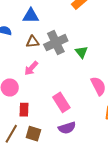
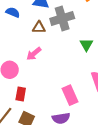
gray cross: (56, 43) -> (62, 18), moved
pink rectangle: (61, 102) -> (70, 95), moved

